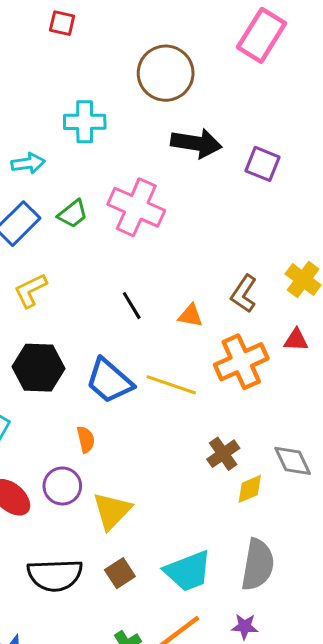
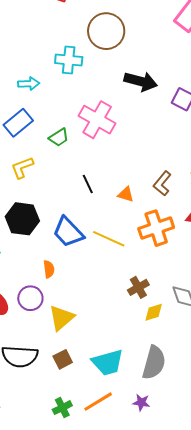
brown circle: (166, 73) -> (106, 31), moved
green trapezoid: (73, 214) -> (59, 137), moved

